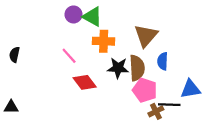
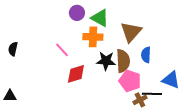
purple circle: (74, 14) -> (77, 13), moved
green triangle: (92, 17) -> (100, 18), moved
red diamond: (85, 82) -> (76, 74), turned -70
blue triangle: (190, 89) -> (171, 80), turned 30

